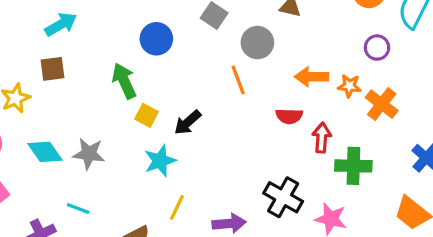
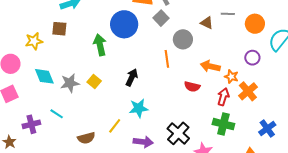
blue circle: (156, 39) -> (124, 24), size x1.4
yellow square: (147, 115) -> (94, 81), moved
black arrow: (188, 122) -> (132, 77), turned 144
red arrow: (322, 138) -> (223, 97), moved
gray star: (89, 154) -> (70, 83), turned -30
cyan star: (160, 161) -> (139, 108), moved

